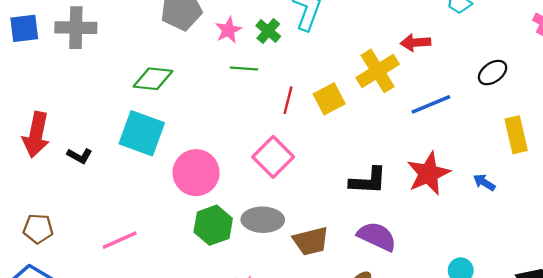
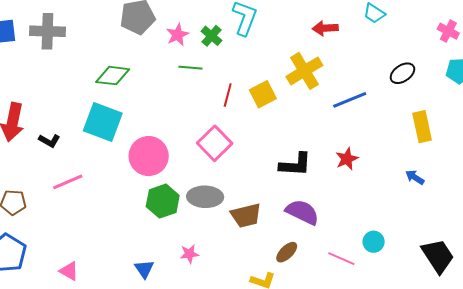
red arrow: (416, 43) -> (325, 28), moved
red star: (428, 173) -> (347, 159), size x0.6
blue arrow: (484, 182) -> (415, 177), moved
pink line: (120, 240) -> (68, 182), moved

